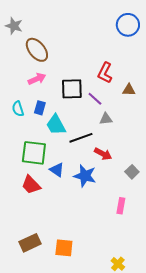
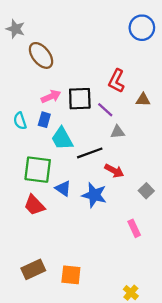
pink arrow: (37, 79) -> (51, 96), moved
pink rectangle: (121, 206) -> (134, 228), turned -35

